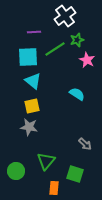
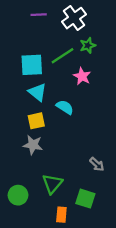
purple line: (34, 32) -> (39, 15), moved
pink star: (87, 60) -> (82, 76), moved
cyan semicircle: (77, 94) -> (65, 107), moved

